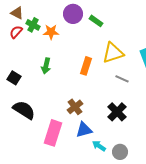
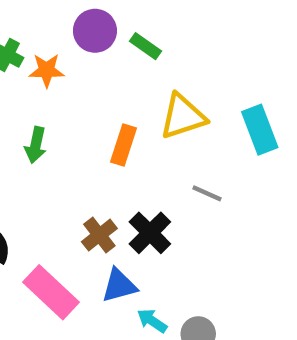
gray line: (122, 79) -> (207, 193), moved
black cross: (117, 112) -> (150, 233), moved
pink rectangle: (53, 133) -> (51, 292), turned -65

